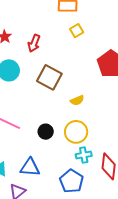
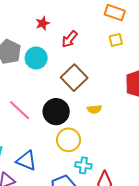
black circle: (46, 132) -> (56, 112), moved, size x1.6
yellow circle: (76, 132) -> (69, 140), moved

